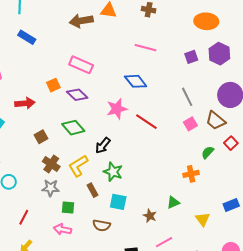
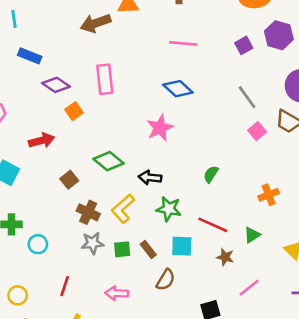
pink rectangle: (81, 65) -> (105, 79), turned 70
purple diamond: (77, 95) -> (56, 85), moved
red line: (146, 122) -> (213, 225), moved
black arrow: (103, 145) -> (150, 177), turned 66
green semicircle: (208, 152) -> (211, 174), moved
brown rectangle: (93, 190) -> (148, 250), moved
green square: (68, 207) -> (122, 249), moved
brown semicircle: (102, 225) -> (166, 280), turned -60

